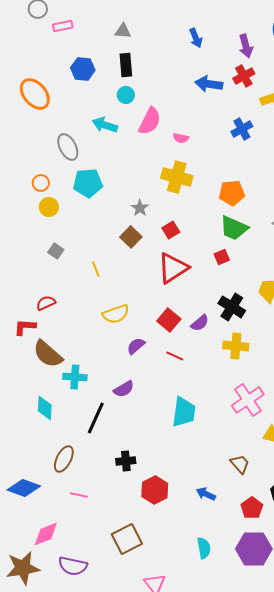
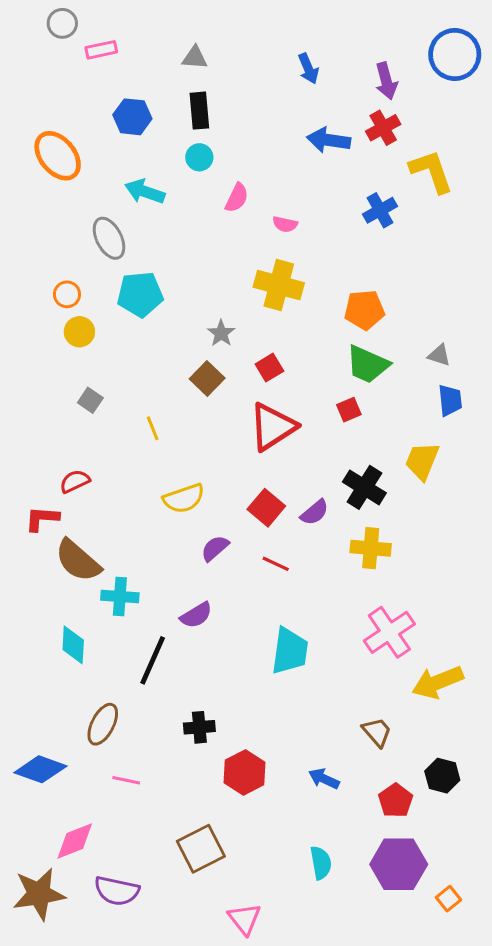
pink semicircle: (150, 121) -> (237, 198), size x0.7
cyan arrow: (105, 125) -> (145, 192), moved

